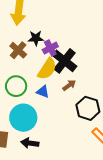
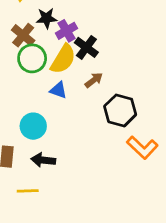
black cross: (65, 61) -> (86, 47), size x0.7
green circle: (16, 86) -> (32, 58), moved
cyan circle: (23, 118) -> (33, 126), size x0.7

